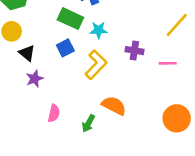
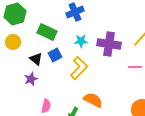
green rectangle: (70, 19) -> (47, 32), moved
purple cross: (134, 51) -> (109, 44), moved, size x1.6
black triangle: (27, 53) -> (36, 59), moved

